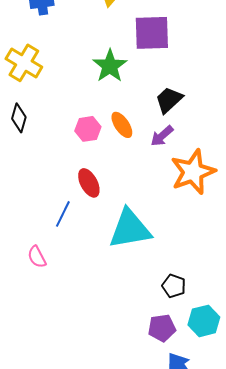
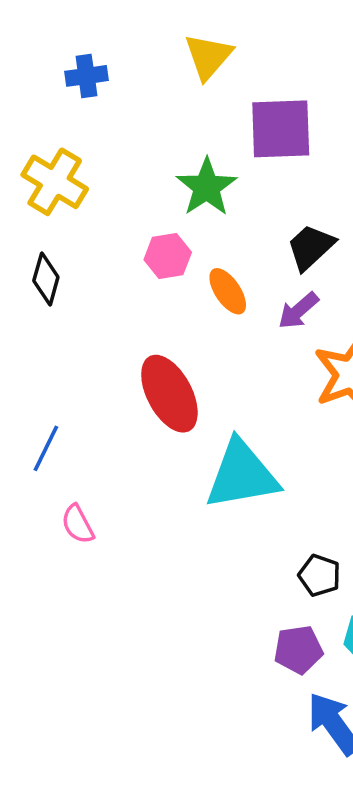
pink hexagon: (88, 129) -> (168, 256), moved
red ellipse: (89, 183) -> (169, 394), size x1.5
blue line: (63, 214) -> (46, 448), moved

